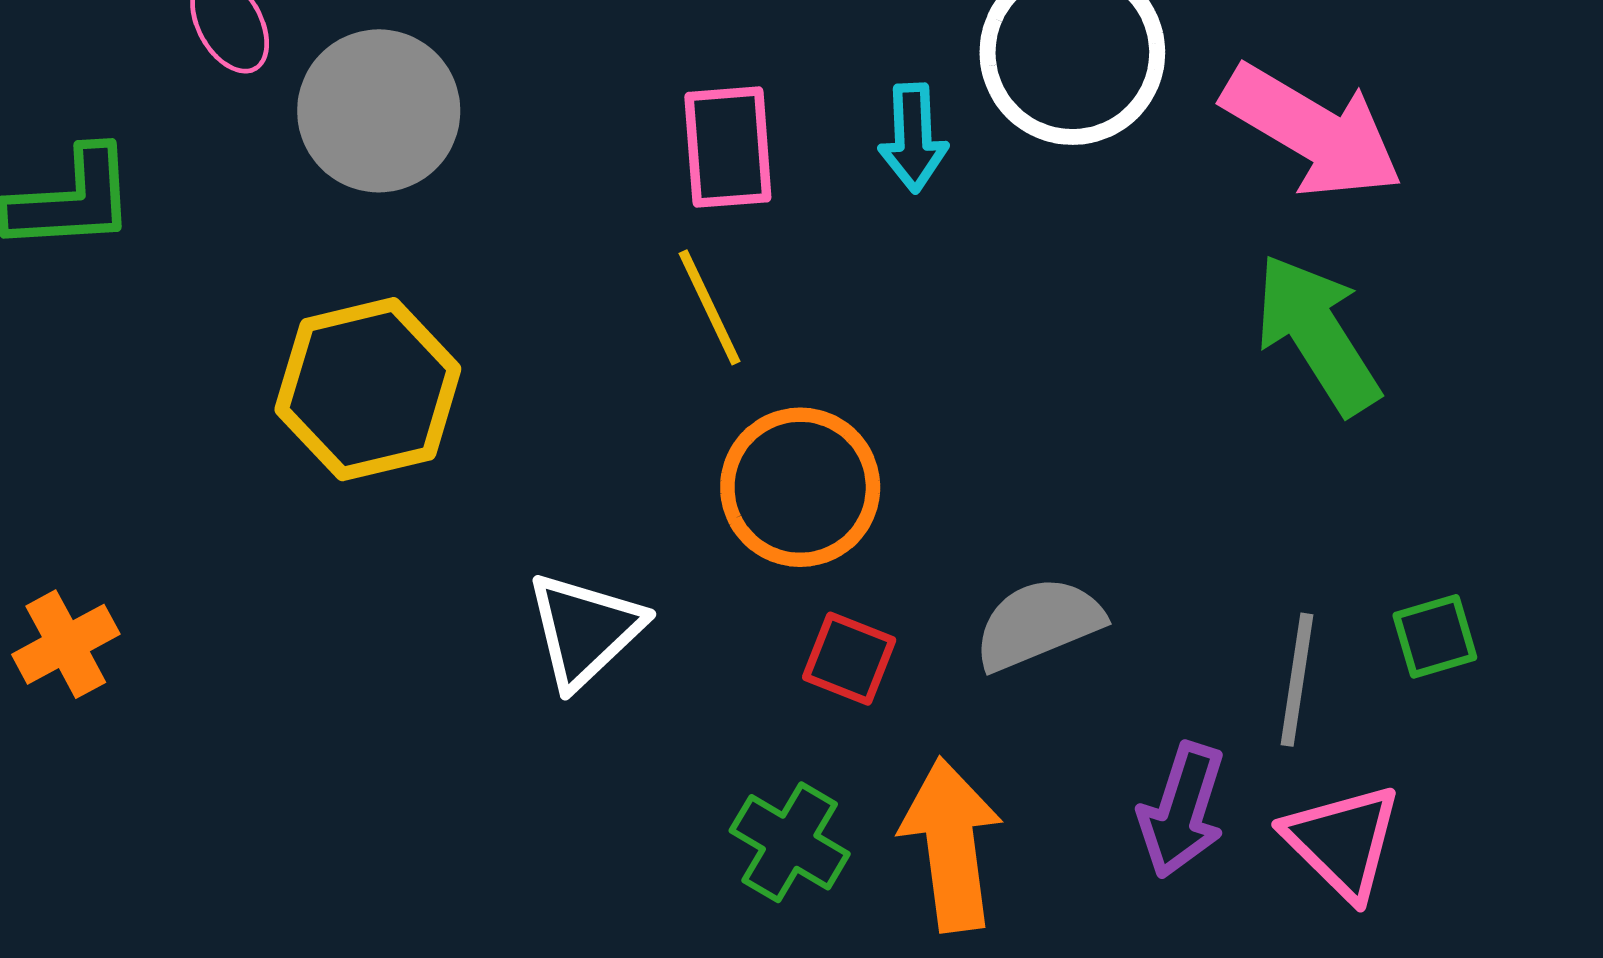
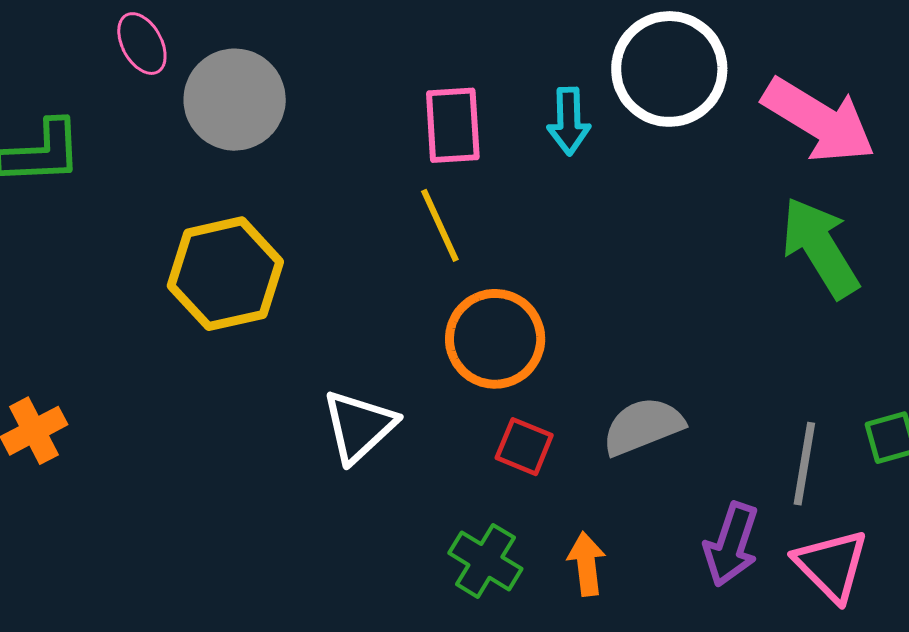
orange arrow: (951, 845) -> (586, 564), size x0.6

